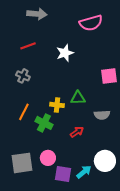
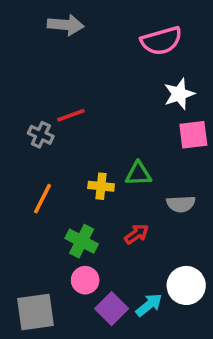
red line: (28, 46) -> (71, 115), moved
white star: (65, 53) -> (179, 94), moved
green cross: (44, 123) -> (82, 241), moved
gray square: (22, 163) -> (35, 312), moved
purple square: (63, 174) -> (112, 309), turned 36

